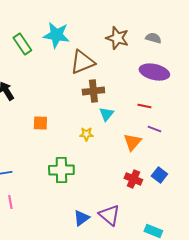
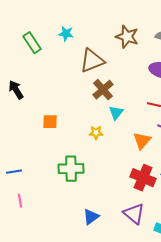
cyan star: (56, 35) -> (66, 34), size x0.6
brown cross: (93, 91) -> (103, 90), turned -35
red cross: (133, 179) -> (143, 178), size x1.4
purple triangle: (109, 215) -> (134, 214), moved

